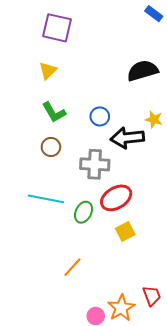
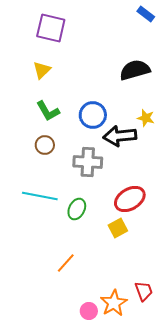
blue circle: (100, 116) -> (93, 115), size x1.4
red ellipse: (116, 198) -> (130, 199), moved

